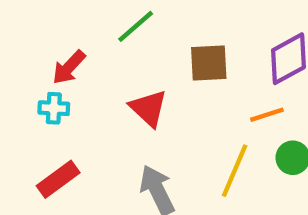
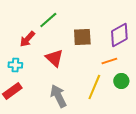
red arrow: (69, 67) -> (27, 39), moved
cyan cross: (54, 108) -> (15, 65), moved

